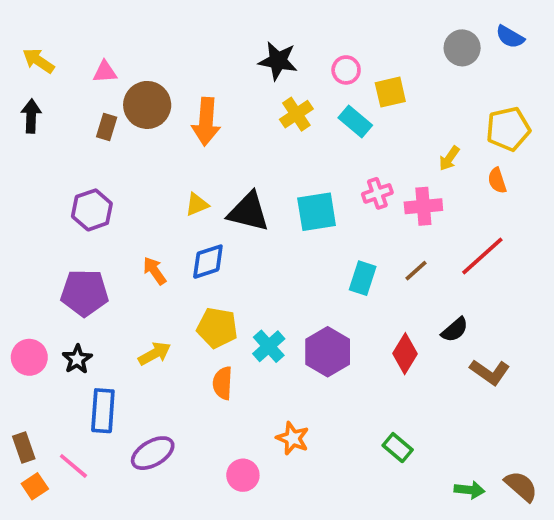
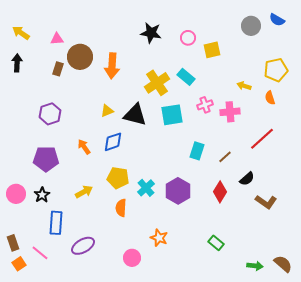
yellow cross: (296, 114) -> (157, 83), moved, size x1.4
cyan rectangle: (355, 122) -> (186, 77), moved
yellow arrow: (449, 158) -> (244, 86), turned 72
brown line: (416, 271) -> (225, 157), moved

